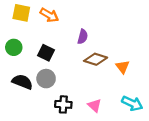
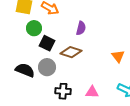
green circle: (14, 47) -> (34, 28), moved
brown diamond: (96, 59) -> (71, 52), moved
pink triangle: (94, 105) -> (92, 92), turned -40

